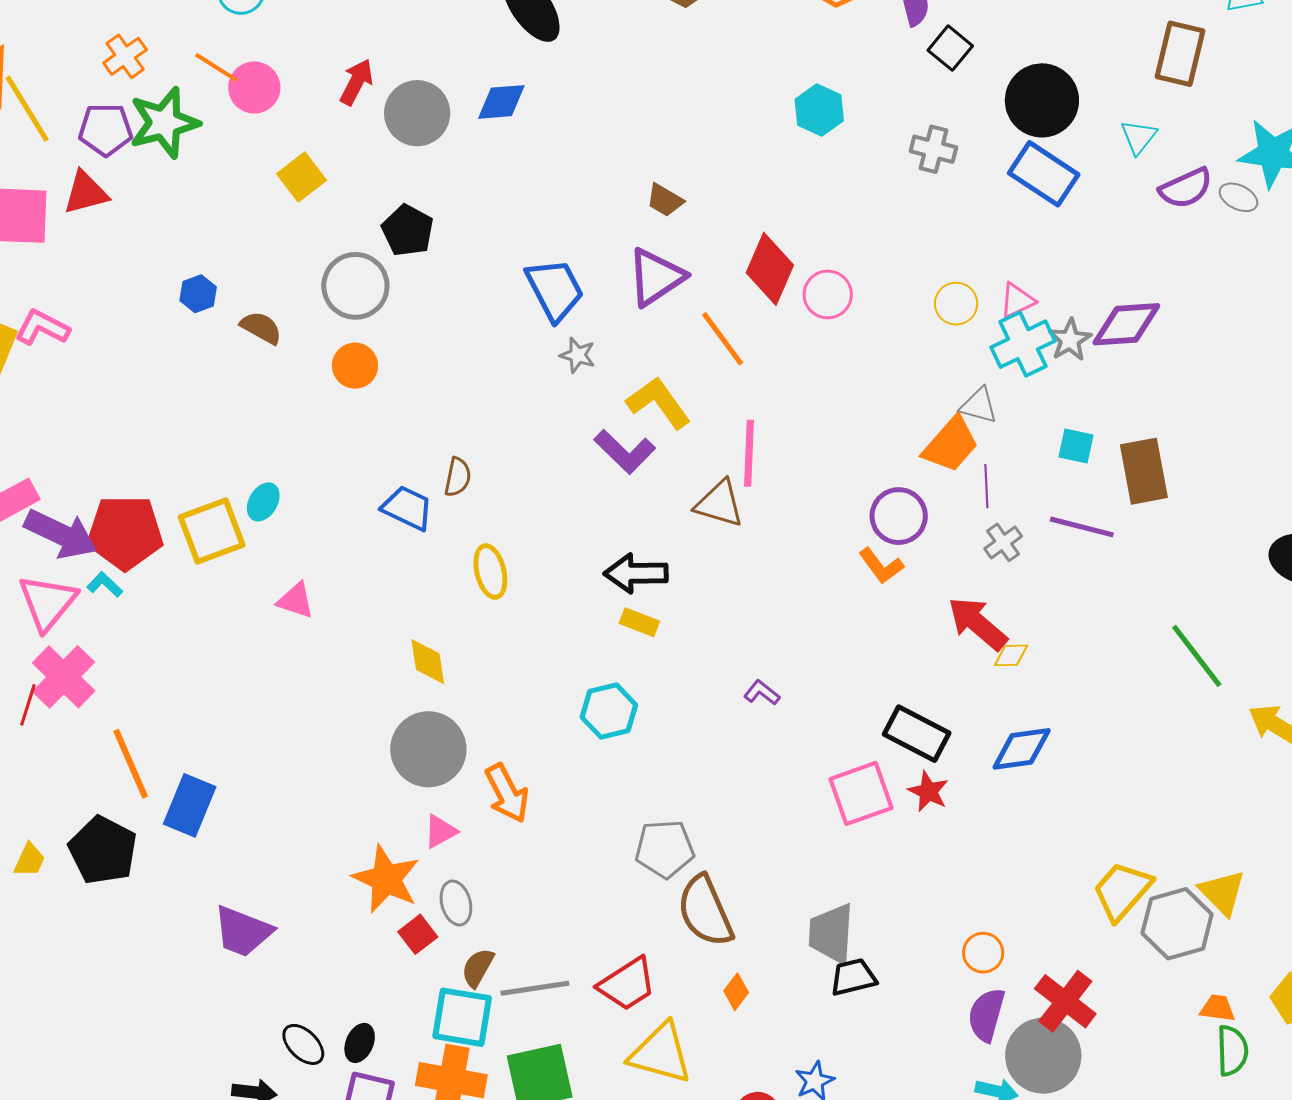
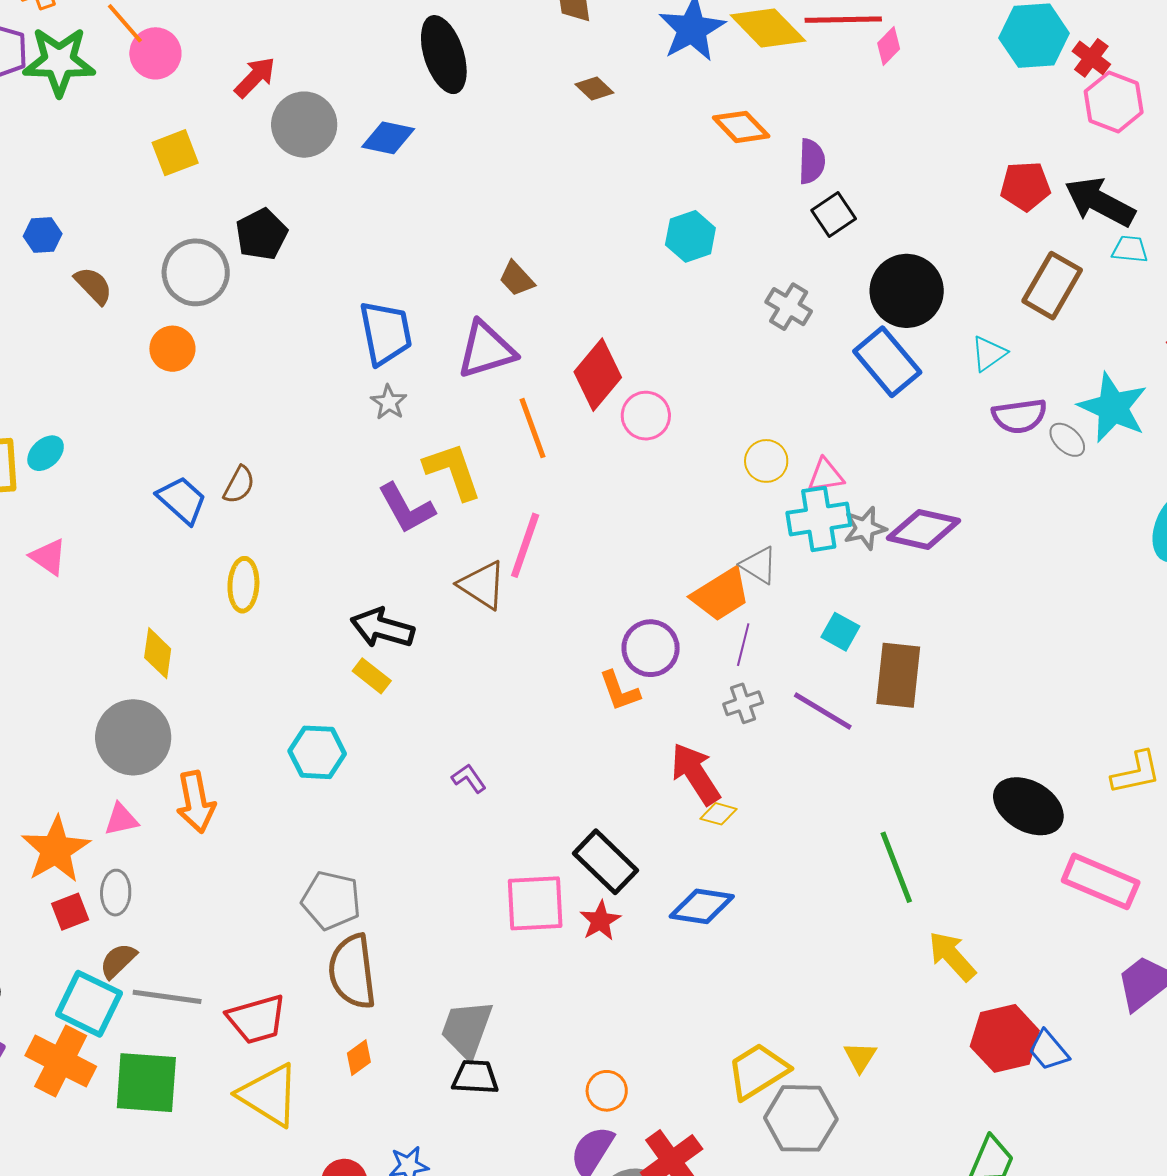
yellow triangle: (1222, 893) -> (860, 1057), moved, size x0.7

